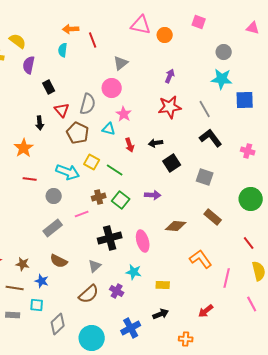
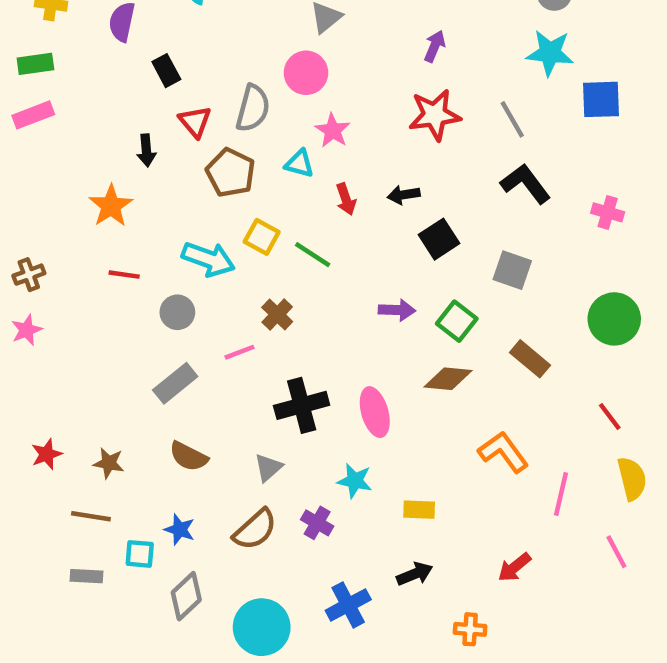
brown cross: (99, 197) -> (277, 314), turned -32
green square: (121, 200) -> (457, 321), moved
blue star: (42, 281) -> (180, 530), moved

